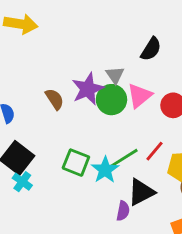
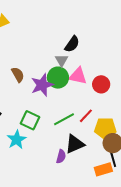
black semicircle: (151, 49) -> (72, 44), moved
purple star: (88, 89) -> (42, 85), moved
pink triangle: (140, 96) -> (78, 76), turned 48
cyan star: (105, 170) -> (17, 140), moved

